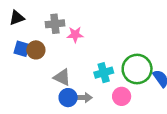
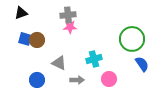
gray cross: (55, 24) -> (68, 15), moved
green circle: (137, 69) -> (132, 39), moved
blue circle: (68, 98) -> (37, 80), moved

